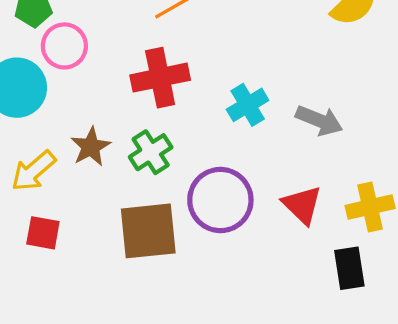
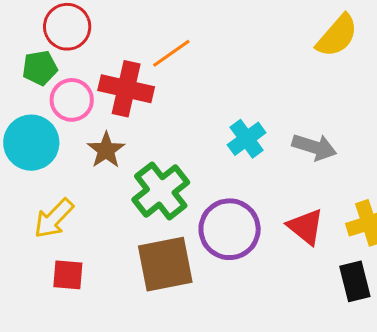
red cross: (160, 78) -> (126, 89), moved, turned 30
brown star: (91, 147) -> (106, 150), moved
green cross: (151, 152) -> (161, 191), size x1.4

